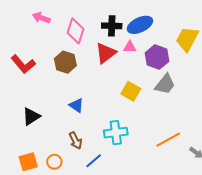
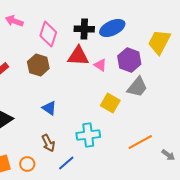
pink triangle: (130, 47) -> (100, 65), moved, turned 32
red triangle: (106, 53) -> (78, 56), turned 40
yellow square: (131, 91) -> (110, 103), moved

